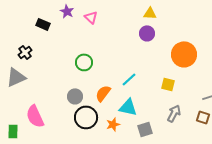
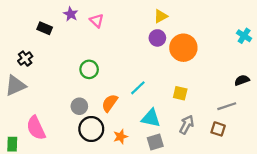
yellow triangle: (150, 13) -> (161, 16), turned -32
orange circle: (184, 54) -> (183, 48), moved
cyan triangle: (128, 107) -> (151, 118), moved

